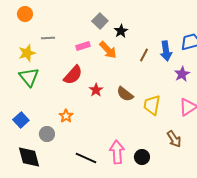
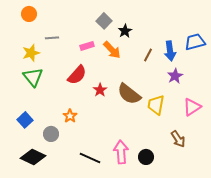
purple star: (182, 74) -> (175, 76), moved
brown semicircle: (125, 94) -> (129, 94), size x1.4
black diamond: (29, 157) -> (33, 157), turned -50

